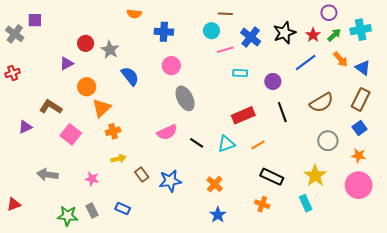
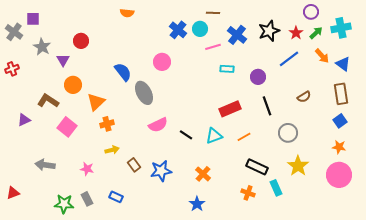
blue cross: (164, 32) -> (178, 30), moved, turned 36
gray star: (110, 50) -> (42, 47), moved
purple triangle: (67, 63) -> (63, 60), turned -32
orange circle: (87, 87) -> (73, 85), moved
gray ellipse: (185, 98) -> (144, 93), moved
brown rectangle: (361, 99) -> (341, 94), turned -35
brown semicircle: (322, 103) -> (304, 97), size x0.6
gray circle: (328, 141) -> (288, 133), moved
cyan rectangle: (306, 203) -> (276, 188), moved
blue star: (218, 215) -> (197, 204), moved

